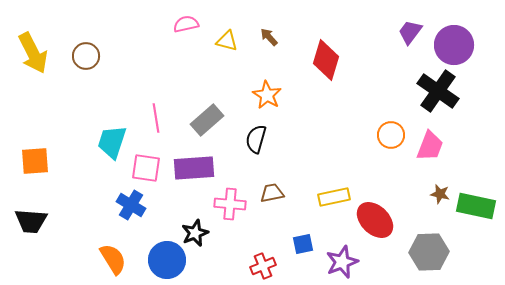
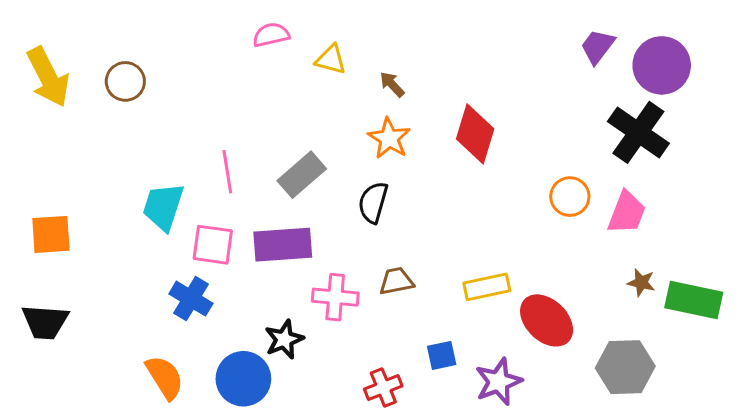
brown arrow: (269, 37) -> (392, 84), moved
red diamond: (326, 60) -> (475, 134), moved

